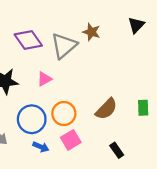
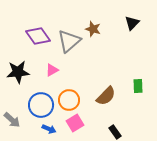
green rectangle: (143, 108) -> (138, 86), moved

